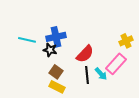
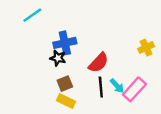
cyan line: (27, 40) -> (32, 15), moved, turned -48
pink rectangle: (116, 64) -> (134, 89), moved
brown square: (56, 72) -> (65, 84), turned 32

